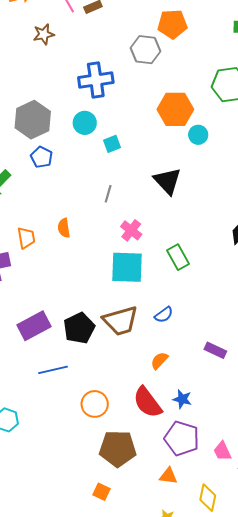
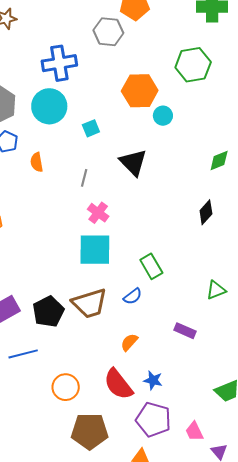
cyan circle: (85, 123) -> (49, 106), size x1.5
cyan square: (112, 144) -> (91, 128), moved
gray line: (108, 194) -> (84, 178), moved
orange semicircle: (64, 228) -> (37, 162), moved
green rectangle: (178, 257) -> (151, 266), moved

